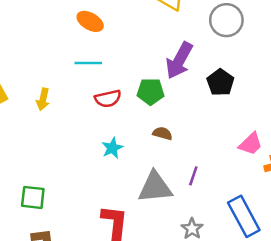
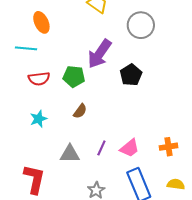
orange ellipse: (90, 21) -> (41, 22), moved, turned 30
brown semicircle: (162, 133) -> (80, 111), turned 105
pink trapezoid: (251, 144) -> (130, 148), moved
gray triangle: (155, 187) -> (70, 154), size x0.7

